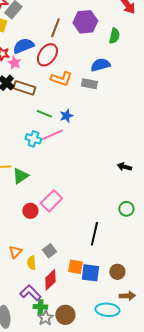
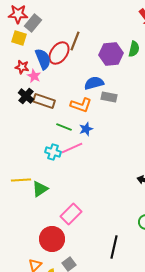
purple hexagon: (85, 22) -> (111, 54), moved
blue semicircle: (23, 46) -> (43, 59), turned 90
red ellipse: (47, 55) -> (59, 53), moved
blue semicircle: (100, 65) -> (94, 83), moved
orange L-shape: (61, 79) -> (81, 105), moved
red circle: (30, 211) -> (52, 239), moved, size x1.6

